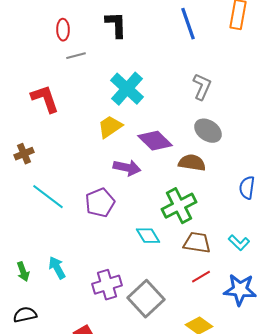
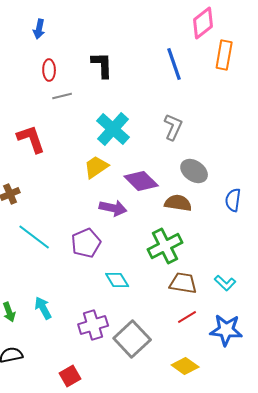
gray L-shape: (202, 87) -> (173, 127), moved
blue semicircle: (247, 188) -> (233, 200), moved
cyan diamond: (148, 236) -> (117, 280), moved

